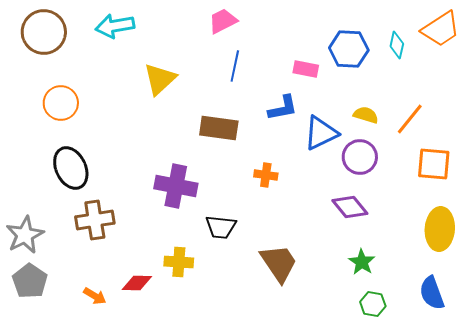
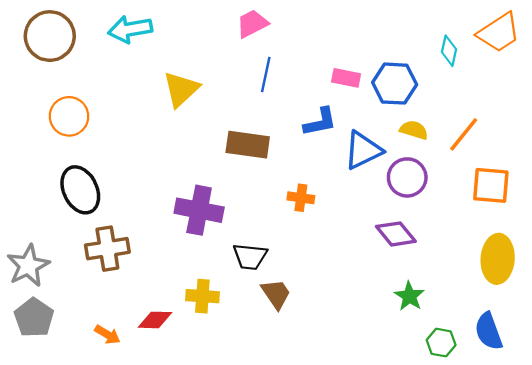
blue hexagon: (349, 49) -> (395, 84), moved
brown trapezoid: (279, 263) -> (276, 294), moved, size x0.7
green hexagon: (373, 304) -> (441, 343), moved

